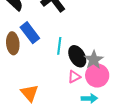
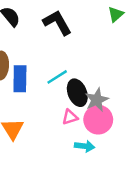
blue rectangle: (30, 33) -> (20, 79), moved, turned 30
cyan line: (59, 46) -> (57, 77), turned 42

